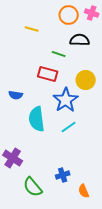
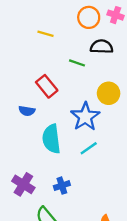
red rectangle: (48, 74) -> (47, 86), moved, turned 36
blue cross: (63, 175) -> (62, 186), moved

